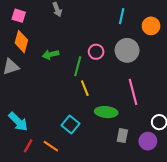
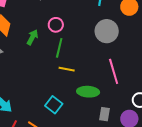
pink circle: (96, 52) -> (56, 25), moved
green arrow: (51, 54) -> (32, 37), turned 133
yellow line: (85, 88) -> (67, 69), turned -56

